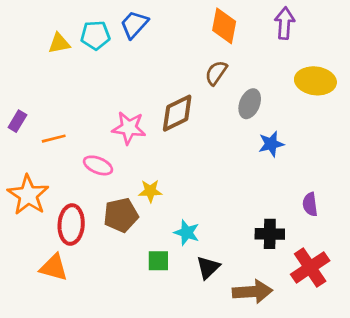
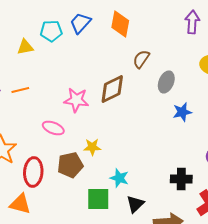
orange diamond: (224, 26) -> (120, 24), moved
yellow triangle: (59, 43) -> (25, 47), moved
orange line: (54, 139) -> (20, 90), moved
green square: (158, 261) -> (98, 199), size x1.4

